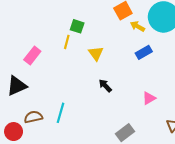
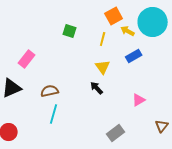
yellow line: (67, 42) -> (103, 39), moved
yellow triangle: (96, 53) -> (103, 67), moved
brown semicircle: (33, 117) -> (50, 91), moved

